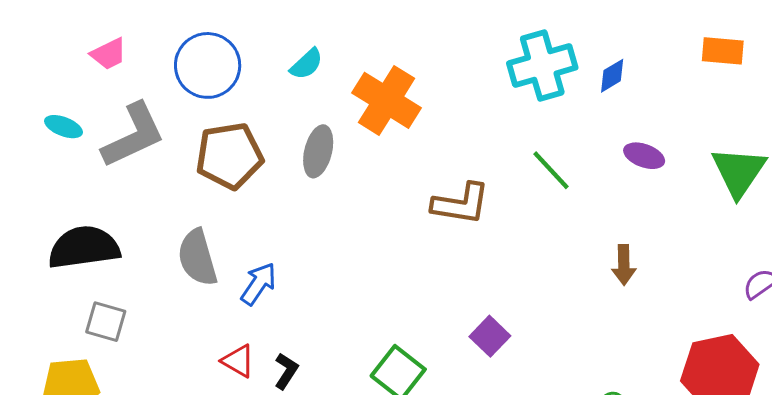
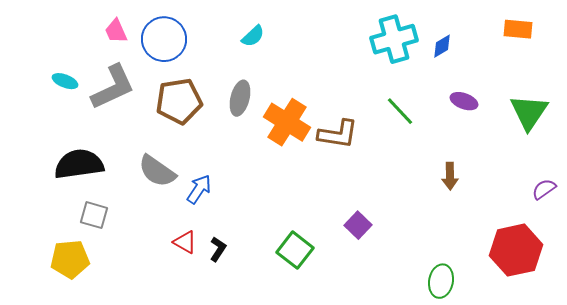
pink trapezoid: (109, 54) -> (116, 31), moved, turned 92
cyan semicircle: (307, 64) -> (253, 36), moved
orange cross: (387, 100) -> (287, 122), moved
gray semicircle: (197, 258) -> (157, 171), turned -39

